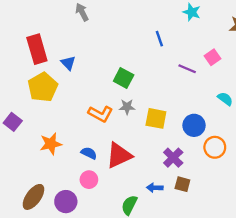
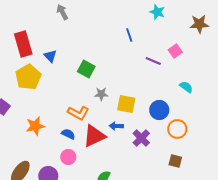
green square: (124, 78) -> (86, 69), moved
orange L-shape: (100, 114) -> (78, 113), moved
brown square: (182, 184) -> (175, 161), moved
blue arrow: (155, 188) -> (116, 126), moved

